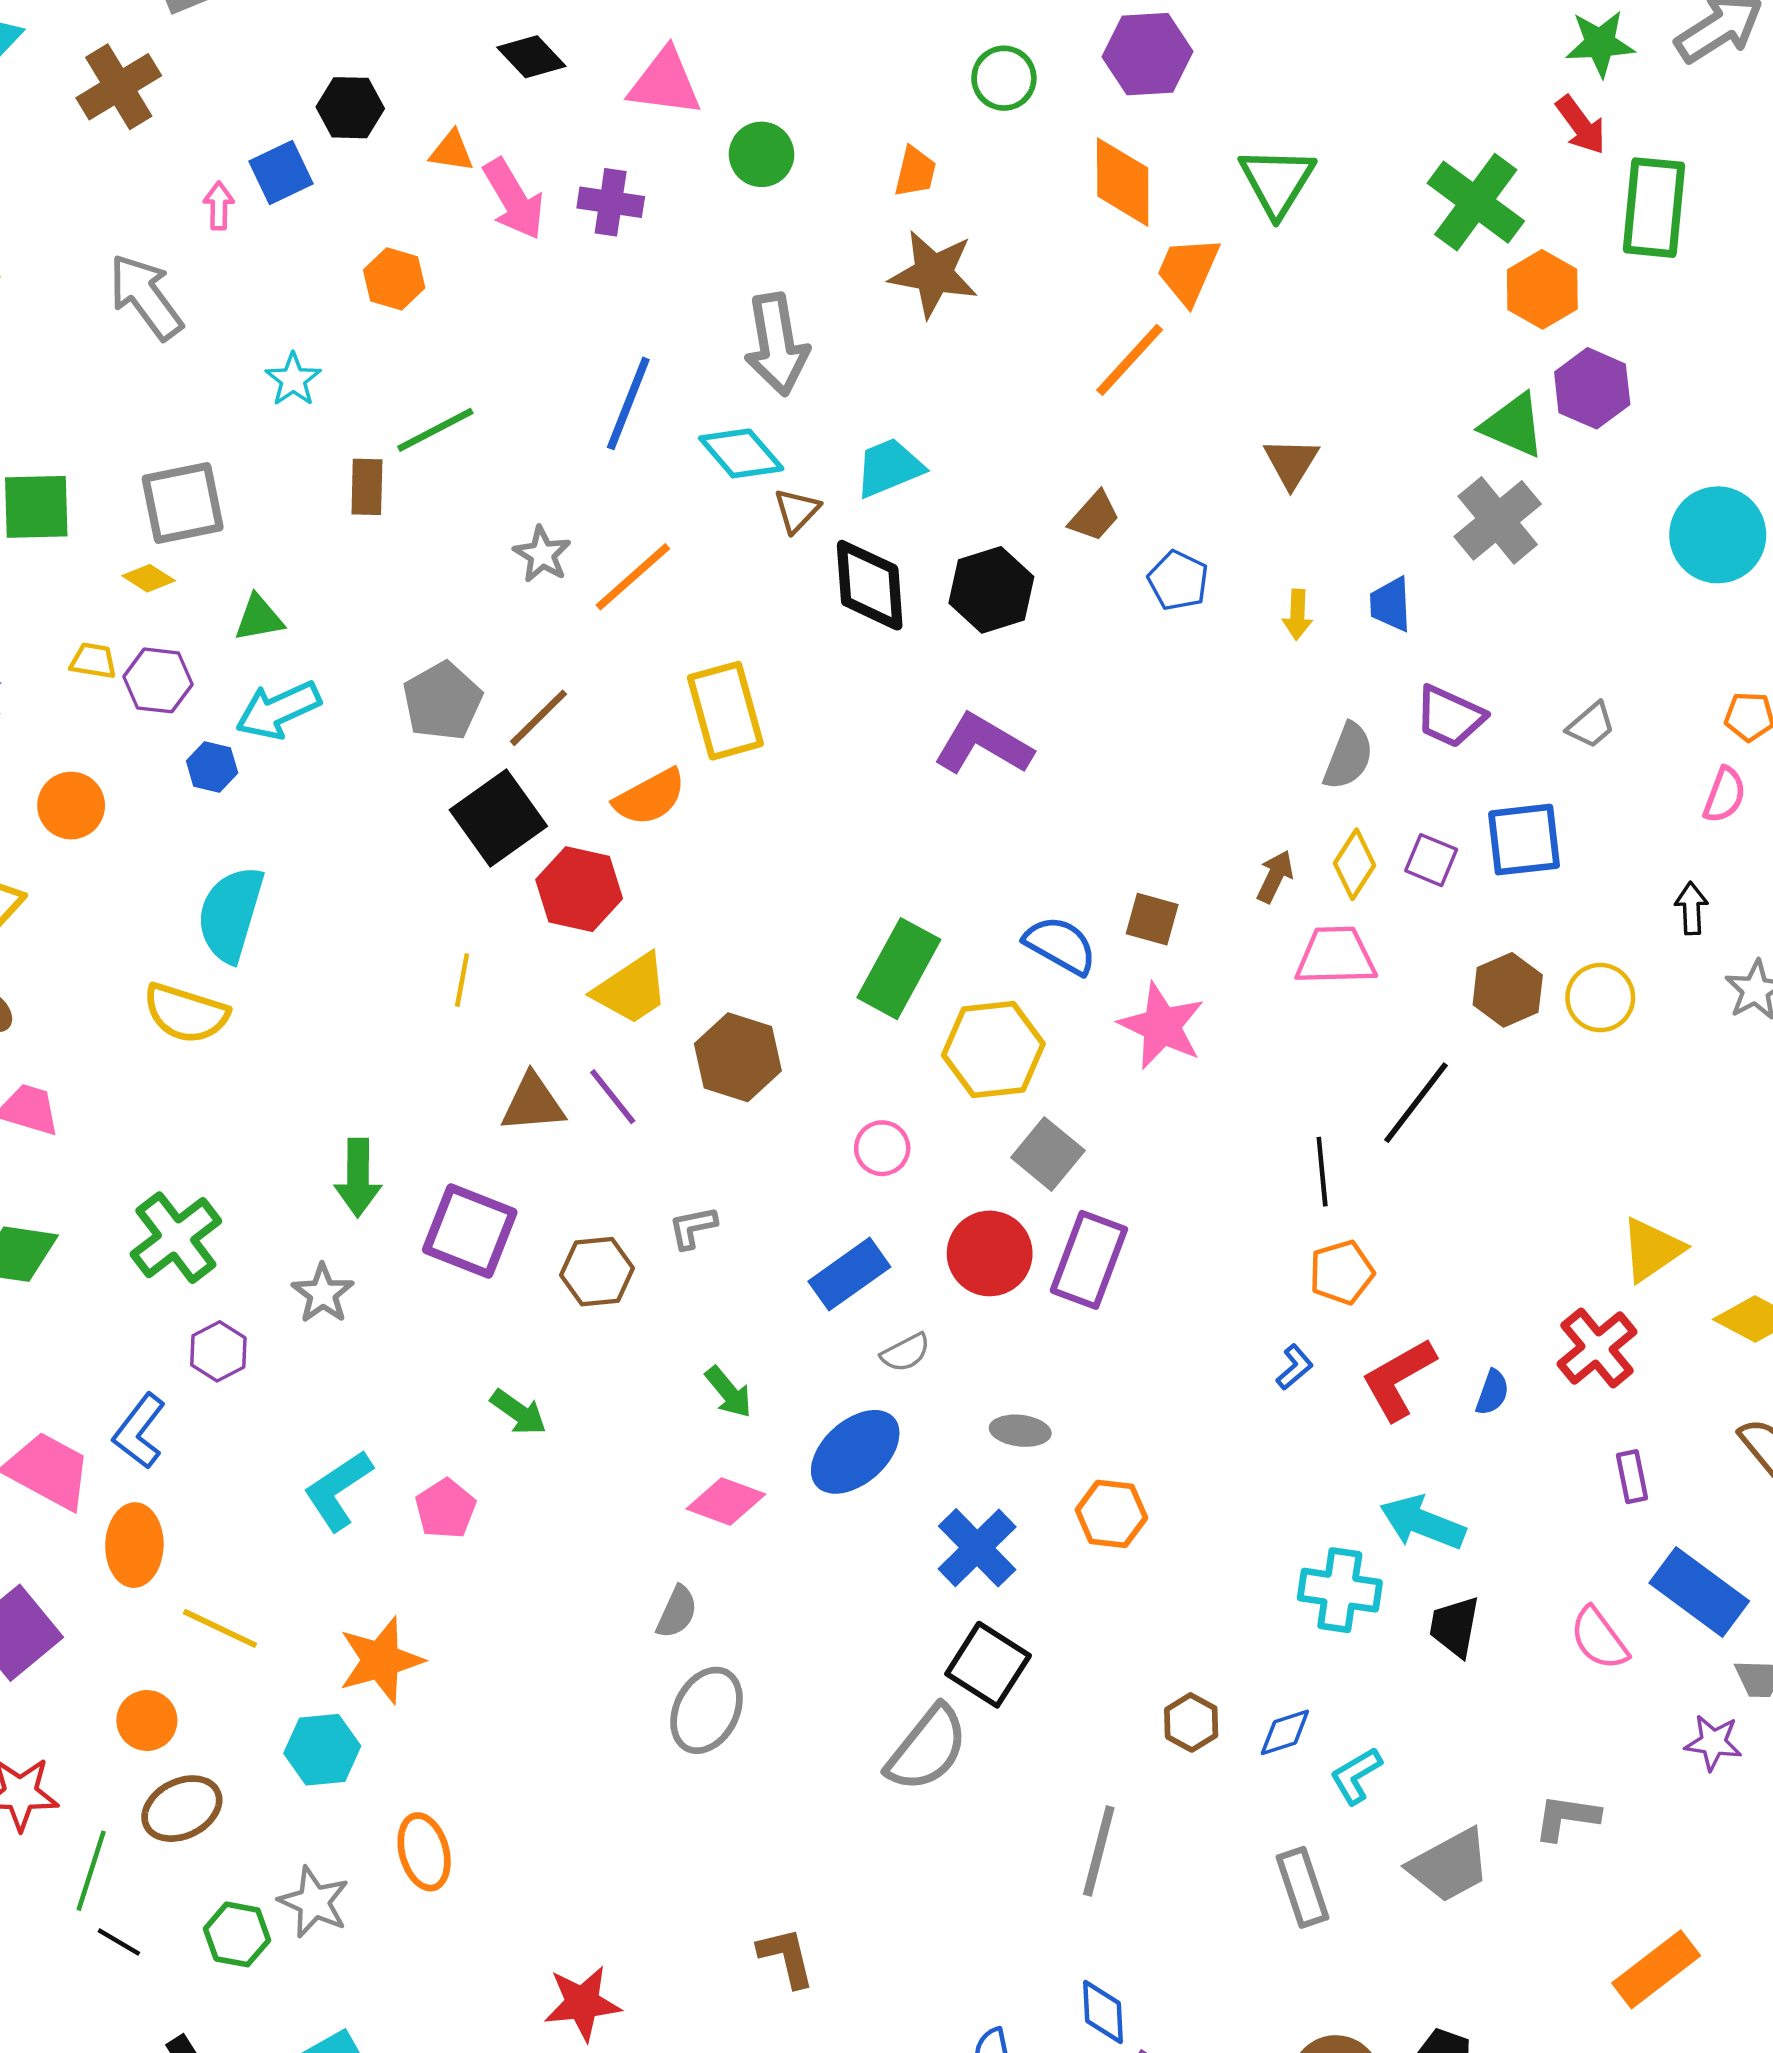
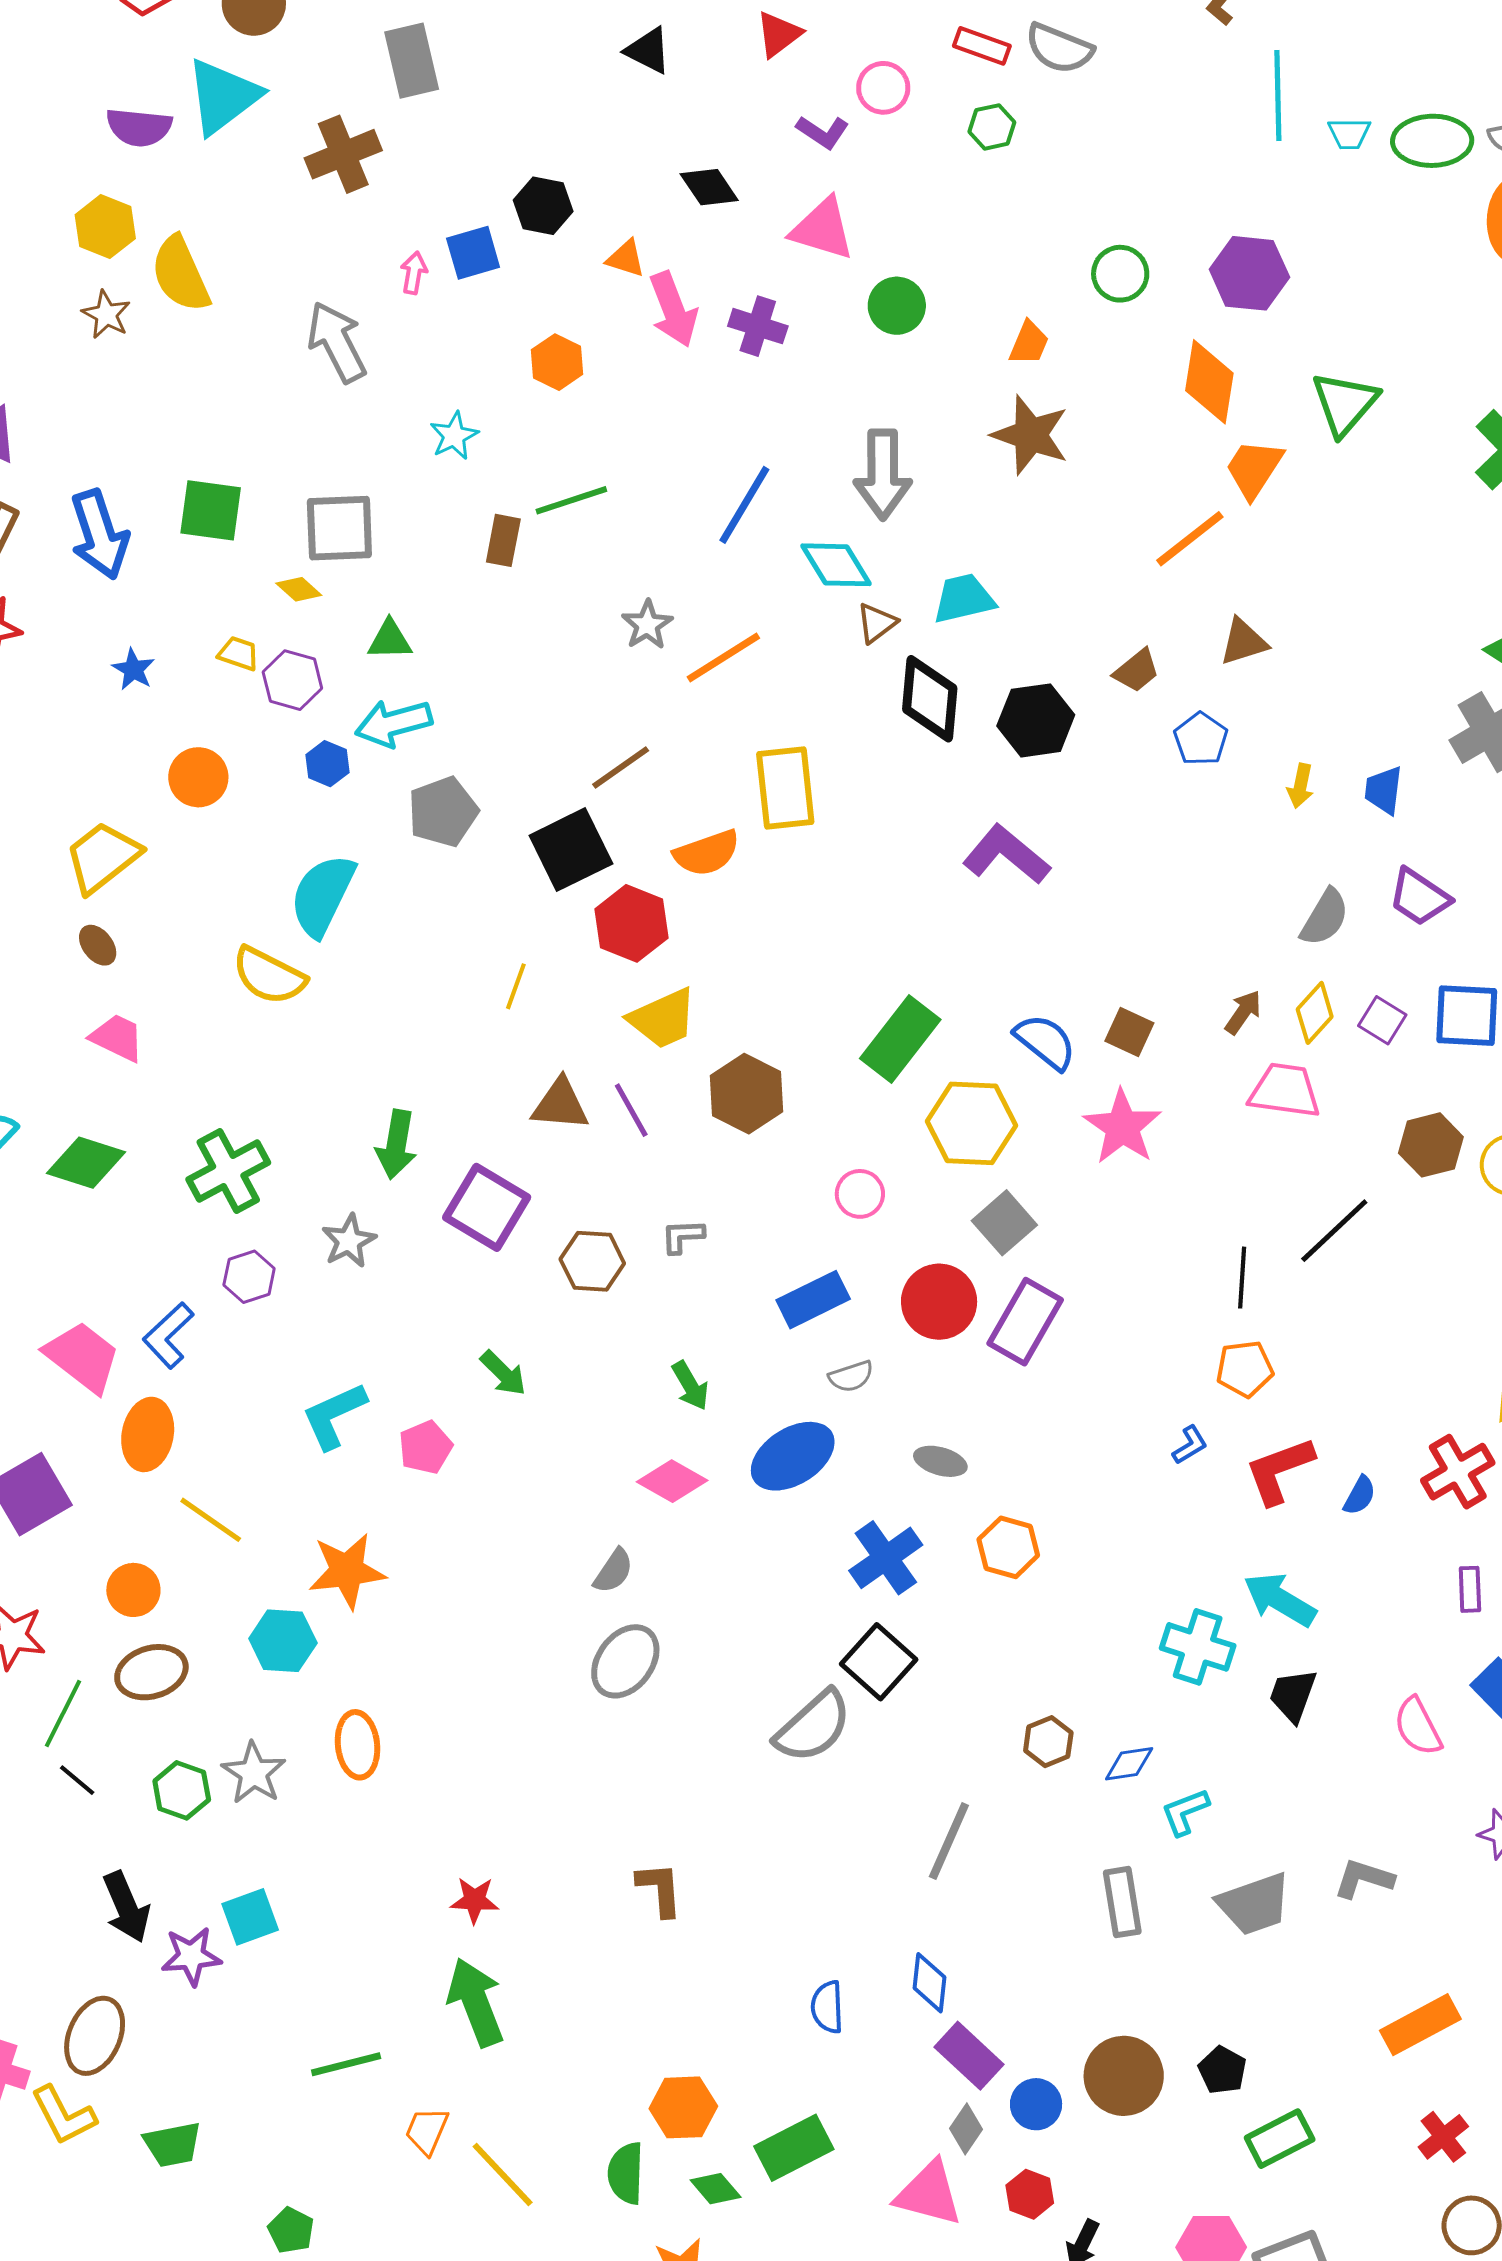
brown triangle: (1291, 463) -> (1243, 642), moved, turned 32
gray pentagon: (442, 701) -> (443, 812), moved
red star: (582, 2003) -> (475, 1900), size x0.7

